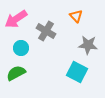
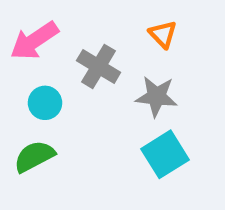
gray star: (88, 45) -> (156, 96), moved
cyan square: (77, 72) -> (165, 154), turned 30

